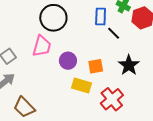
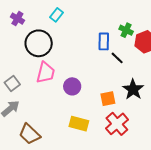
black circle: (53, 18) -> (39, 43), moved
orange square: (96, 66) -> (108, 99), moved
yellow rectangle: (82, 85) -> (79, 124), moved

